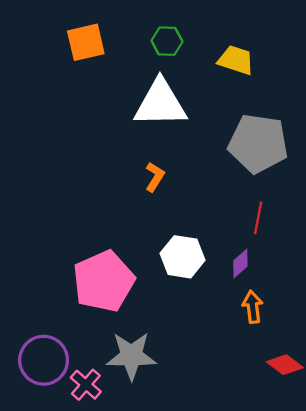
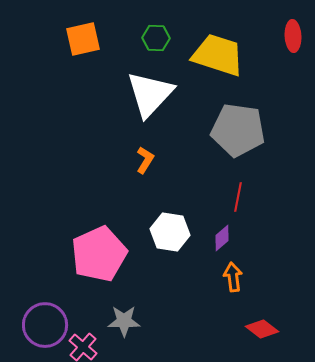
yellow trapezoid: (236, 60) -> (218, 55), size x1.6
white triangle: (160, 103) -> (150, 94), turned -46
gray star: (131, 356) -> (124, 321), size x0.7

